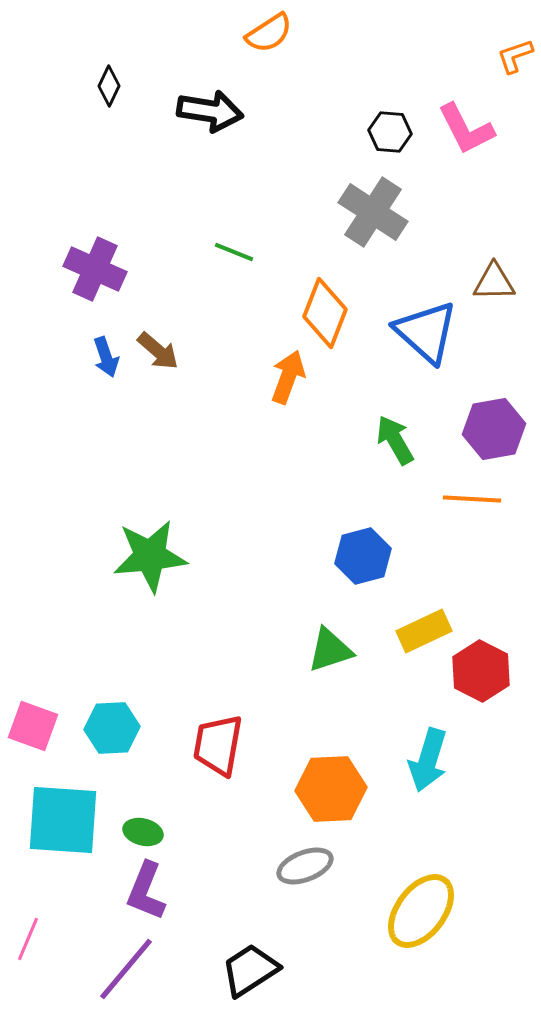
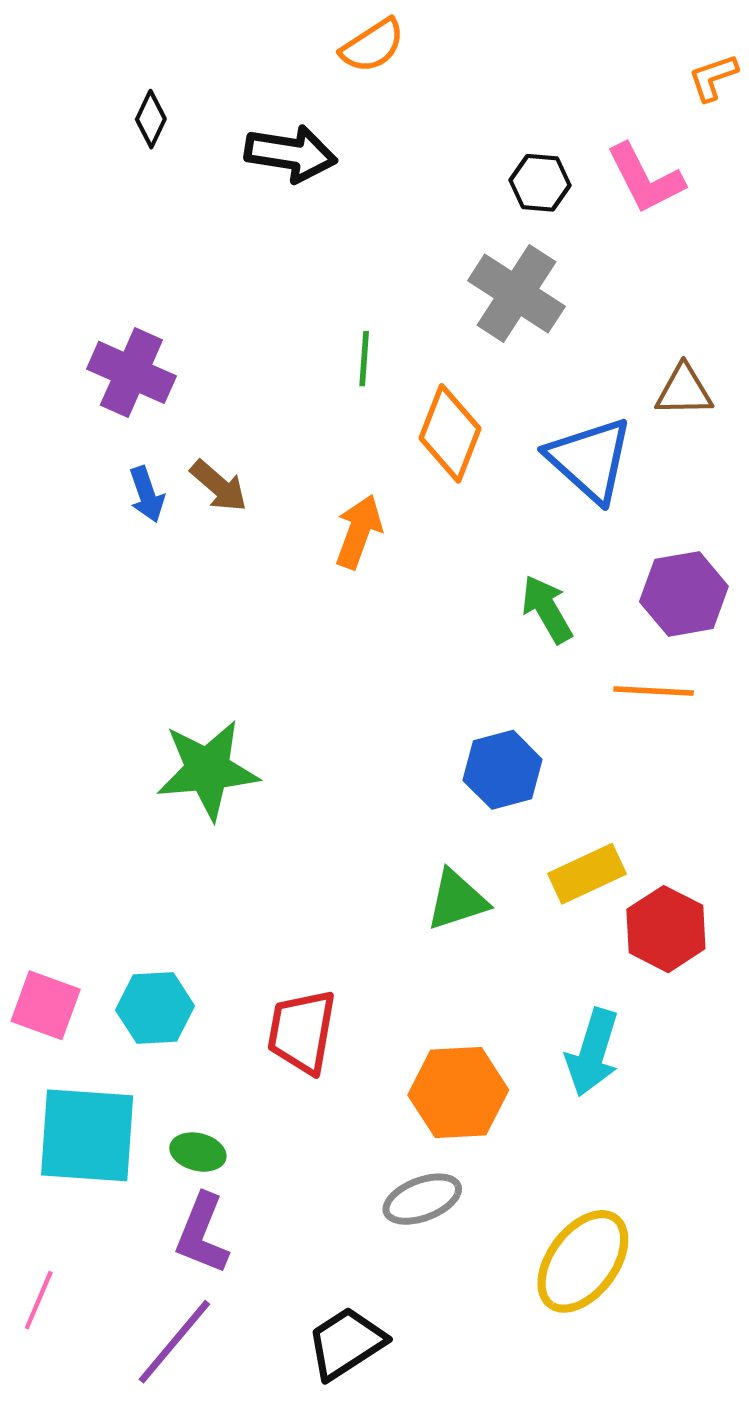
green line: (234, 252) -> (364, 359), moved, turned 72
orange arrow: (288, 377) -> (359, 532), moved

